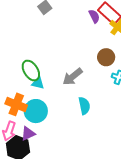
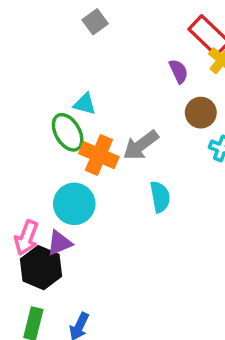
purple semicircle: (94, 16) -> (179, 71), moved
cyan triangle: (38, 83) -> (85, 104), moved
orange cross: (16, 104) -> (99, 155), moved

